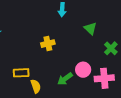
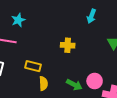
green arrow: (65, 79) -> (74, 85), turned -133

